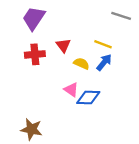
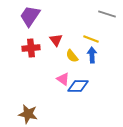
blue arrow: (104, 62) -> (92, 55), turned -42
yellow semicircle: (81, 63) -> (72, 56), turned -152

